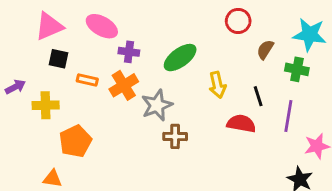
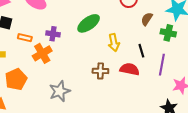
purple cross: (129, 52) -> (53, 34), moved
orange cross: (124, 85) -> (42, 53), moved
gray star: (157, 105) -> (60, 91), moved
brown cross: (175, 136) -> (100, 71), moved

